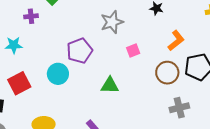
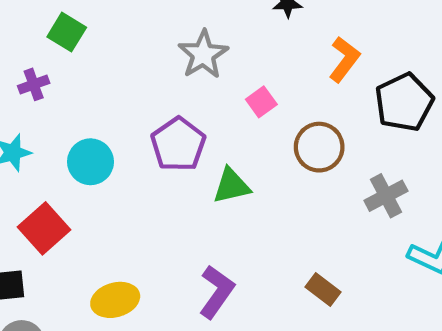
purple pentagon: (80, 51) -> (178, 144), moved
brown circle: (167, 73) -> (319, 147), moved
cyan circle: (58, 74) -> (91, 162), moved

